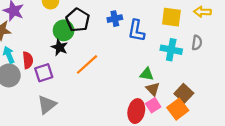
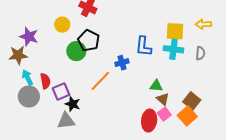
blue cross: (115, 19) -> (122, 63), moved
black star: (60, 47) -> (73, 104), moved
cyan cross: (171, 50) -> (173, 49), moved
gray triangle: (47, 105) -> (66, 121), turned 36

